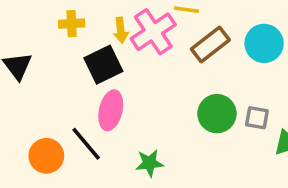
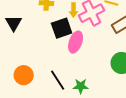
pink ellipse: (111, 110) -> (76, 42), moved
black line: (86, 144) -> (58, 80), moved

